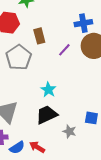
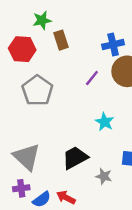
brown rectangle: (39, 36) -> (61, 40), moved
cyan star: (48, 90) -> (105, 122), moved

